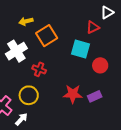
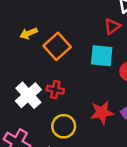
white cross: (16, 51) -> (28, 95), moved
yellow circle: (29, 95) -> (64, 126), moved

